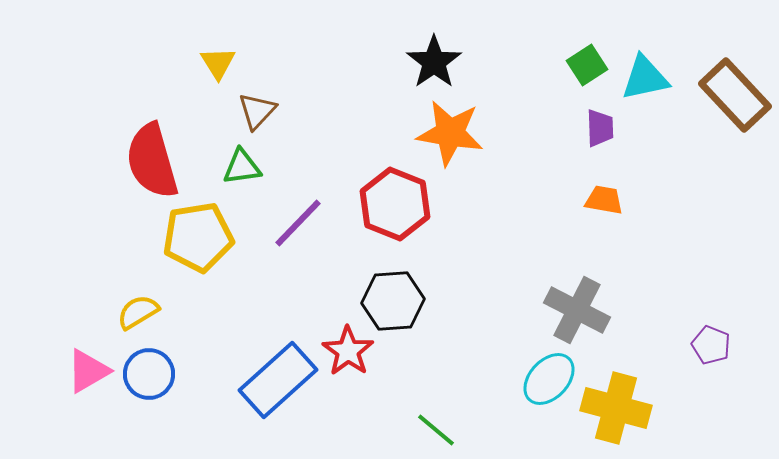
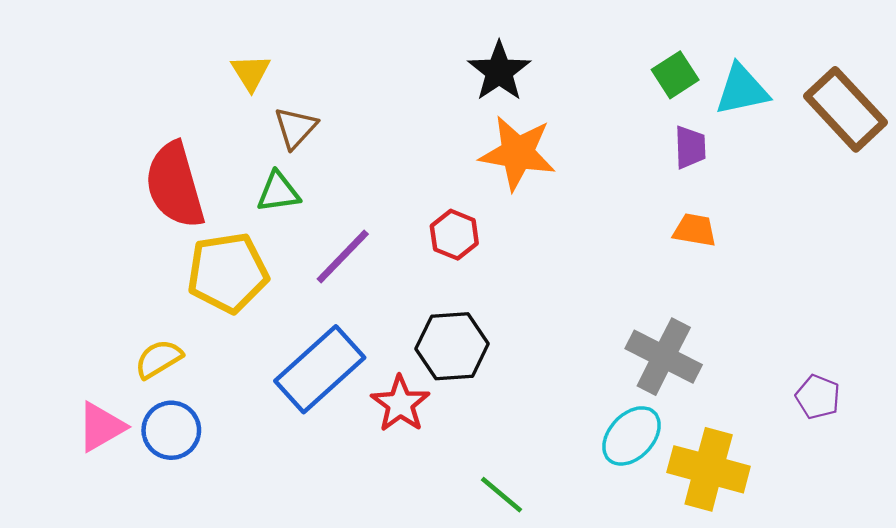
red hexagon: (395, 204) -> (454, 235), size x0.6
blue rectangle: (278, 380) -> (320, 369), moved

